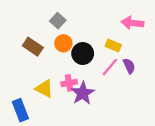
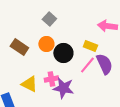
gray square: (58, 21) -> (49, 19), moved
purple semicircle: (129, 66) -> (104, 64), size x1.5
purple star: (83, 93) -> (63, 88), turned -30

